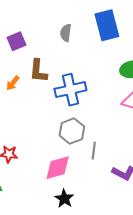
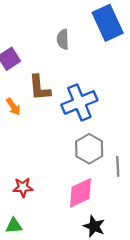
orange arrow: (13, 83) -> (13, 107), turned -63

